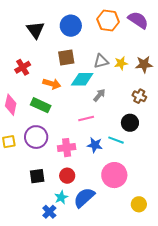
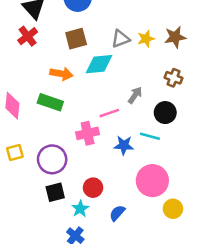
red cross: (23, 67) -> (28, 36), moved
gray arrow: (99, 95) -> (135, 95), moved
purple circle: (36, 137) -> (52, 159), moved
pink cross: (67, 148) -> (88, 133), moved
cyan star: (61, 197) -> (80, 209), moved
blue semicircle: (84, 198) -> (117, 213), size x0.6
yellow circle: (139, 204) -> (173, 209), moved

